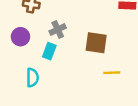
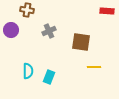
purple circle: (20, 37) -> (11, 30), moved
cyan rectangle: (49, 51) -> (49, 77), moved

